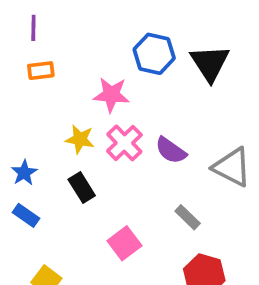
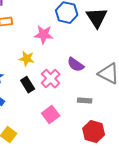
pink cross: (124, 143) -> (51, 79), moved
gray rectangle: (188, 217) -> (85, 101), turned -40

